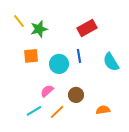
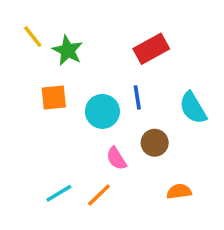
green star: (39, 29) -> (68, 50), turned -30
pink semicircle: (47, 91) -> (116, 158), moved, turned -80
brown circle: (76, 95) -> (155, 143), moved

